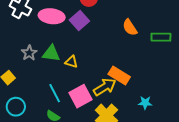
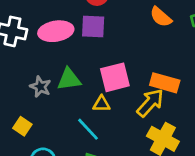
purple square: (79, 21) -> (93, 27), turned -30
yellow triangle: (71, 62) -> (102, 104), moved
pink square: (80, 96) -> (115, 77), moved, turned 30

